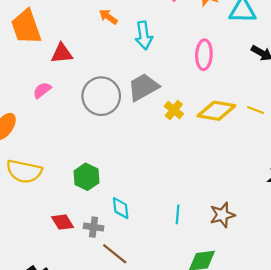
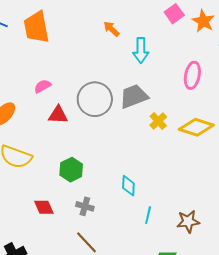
red triangle: (62, 53) -> (58, 115), moved
cyan diamond: (121, 208) -> (128, 186), moved
gray cross: (94, 227) -> (85, 206), moved

